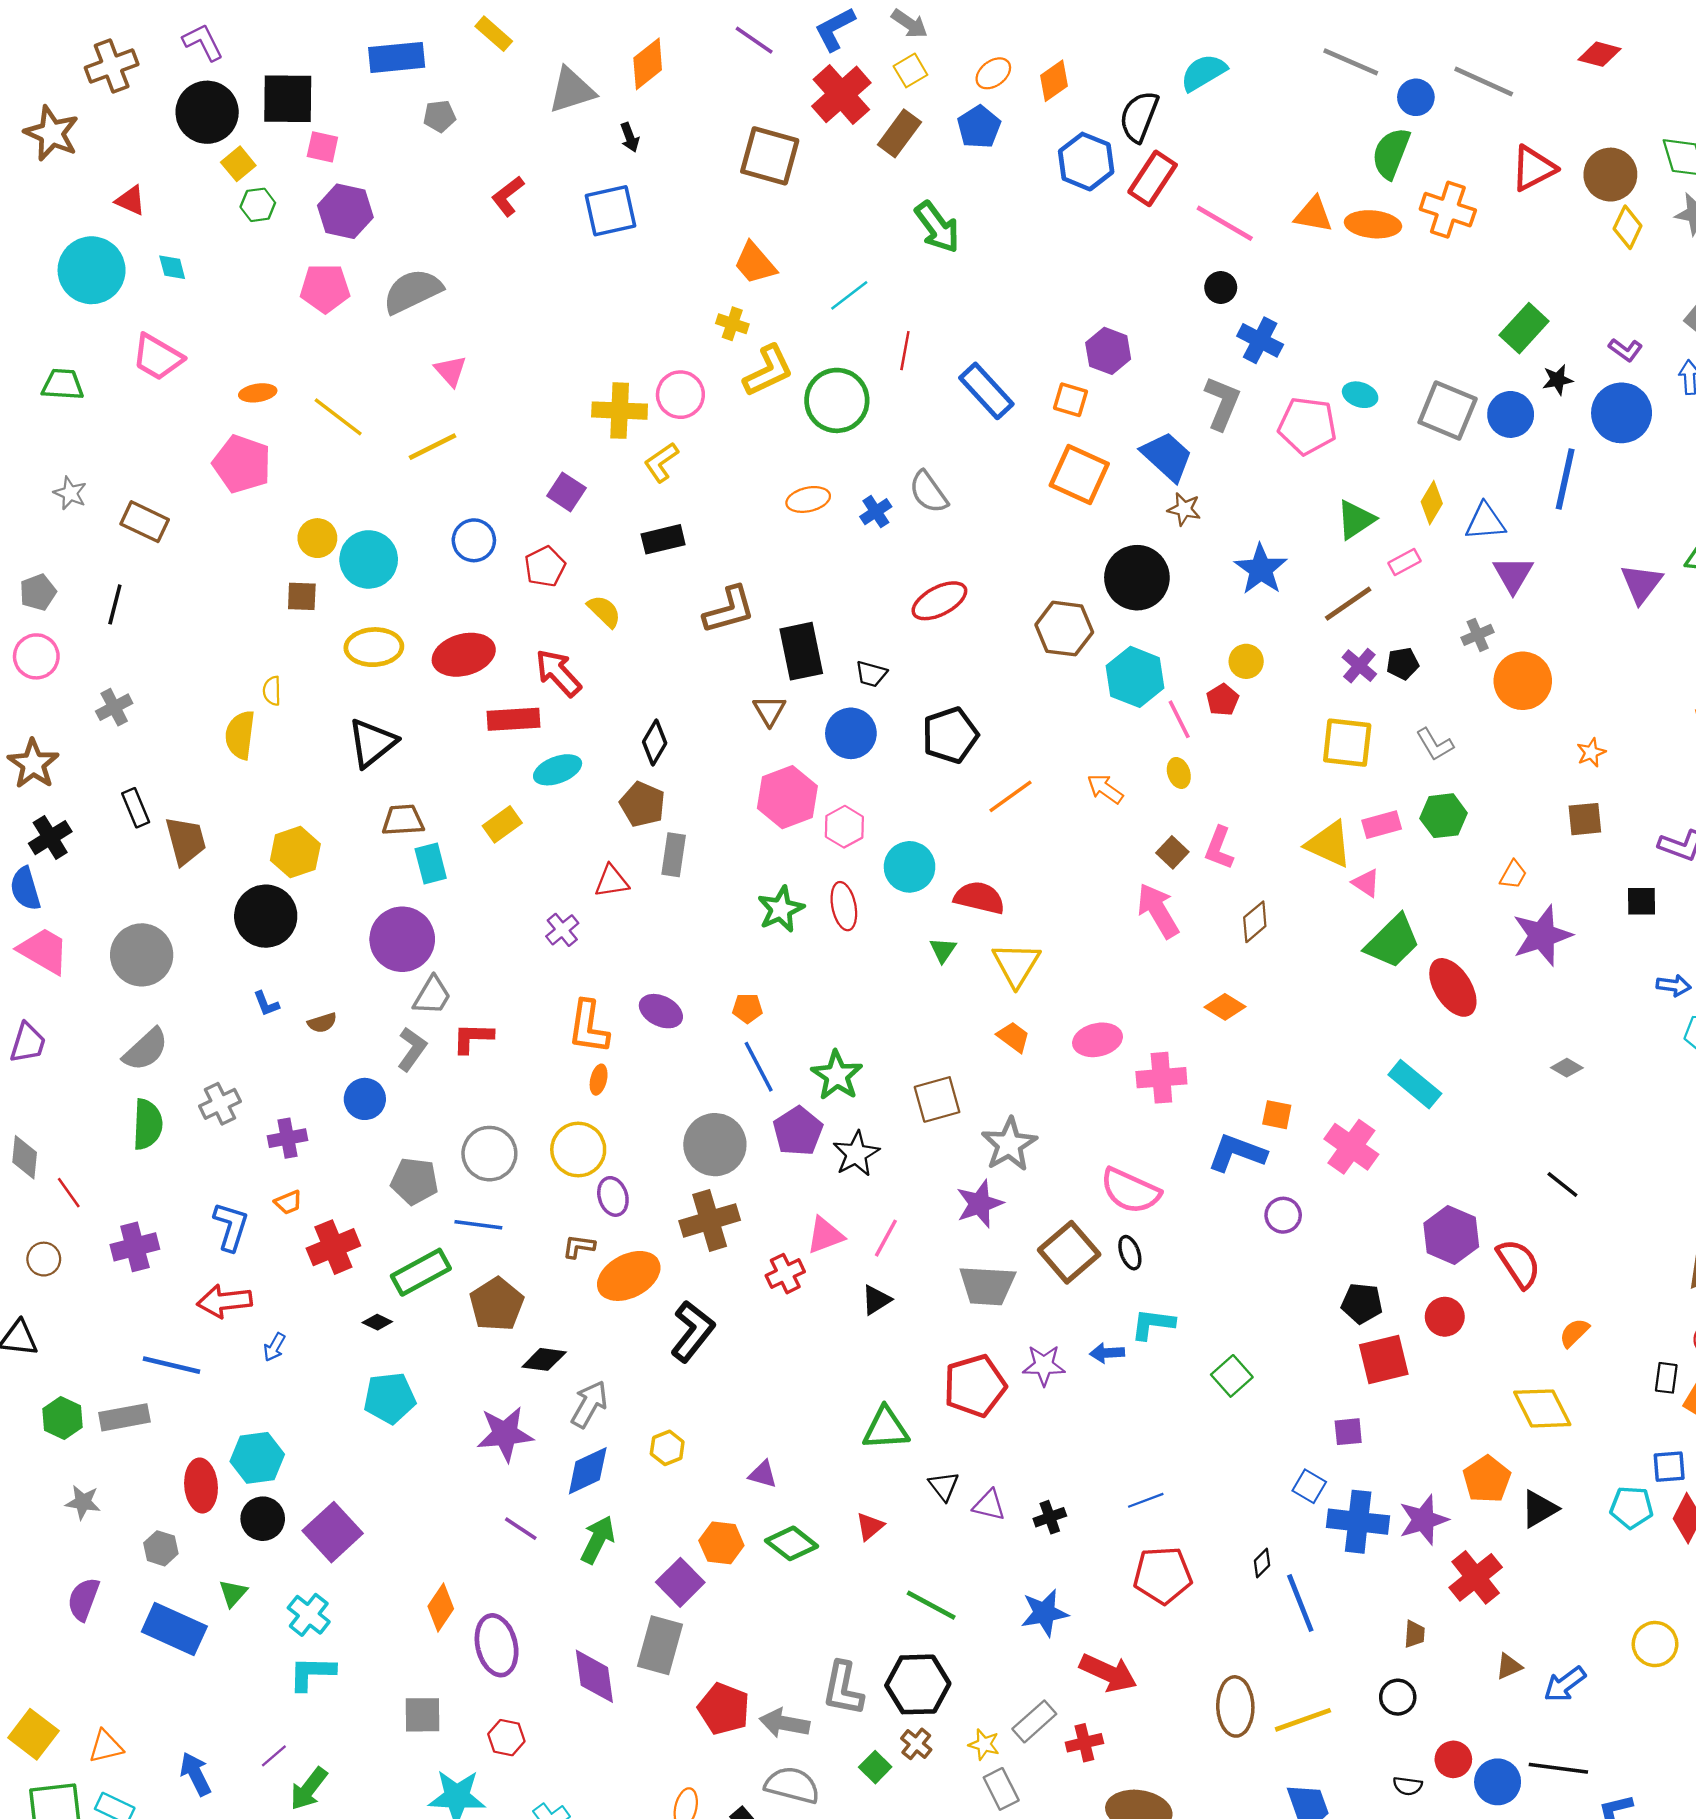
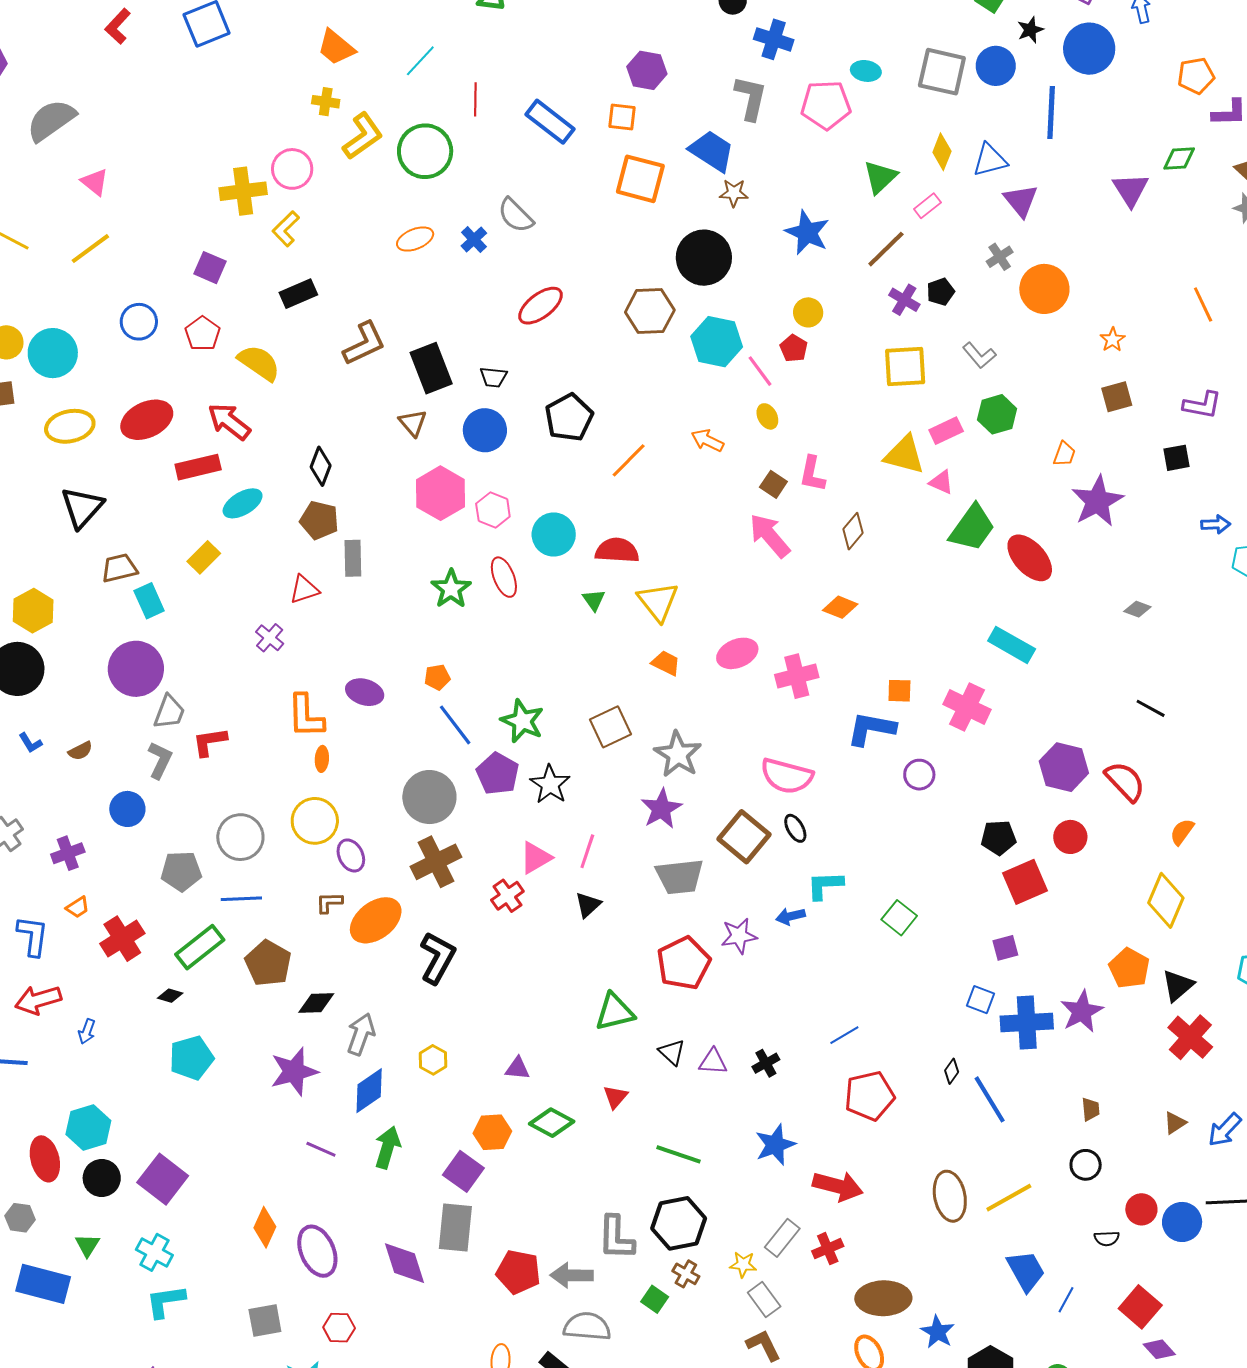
yellow semicircle: (604, 611) -> (259, 363), size x1.4
yellow diamond: (1542, 1408) -> (1166, 900), turned 60
red cross: (1476, 1577) -> (1190, 1037), moved

